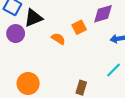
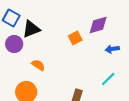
orange semicircle: (58, 39) -> (38, 65), moved

